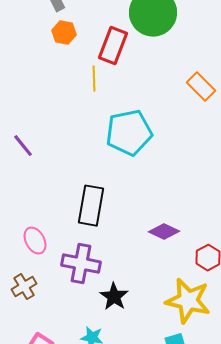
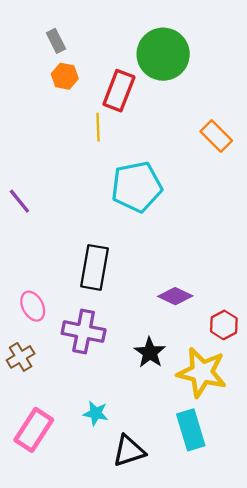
black star: (114, 297) -> (150, 353), moved

